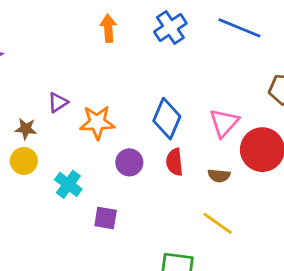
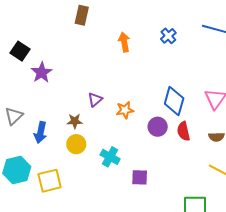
blue cross: (170, 28) -> (168, 36), size x0.7
orange star: (97, 122) -> (125, 110), size x0.7
purple circle: (129, 162) -> (158, 127), moved

